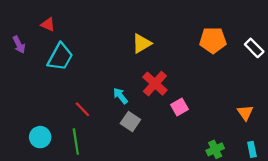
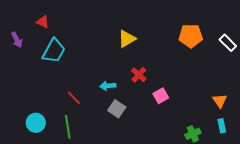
red cross: (155, 84) -> (139, 75), size x0.7
cyan arrow: (120, 96) -> (108, 86), turned -56
cyan rectangle: (252, 149) -> (222, 126), moved

